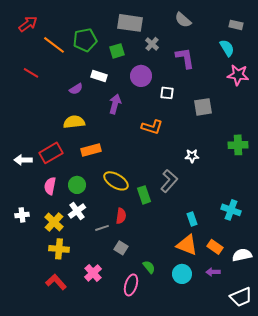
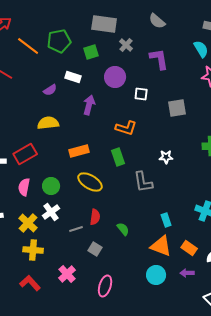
orange rectangle: (91, 150) -> (79, 151), moved
gray L-shape: (169, 181) -> (143, 182), turned 130
green rectangle: (144, 195) -> (118, 157), moved
green semicircle: (149, 267) -> (123, 229), moved

